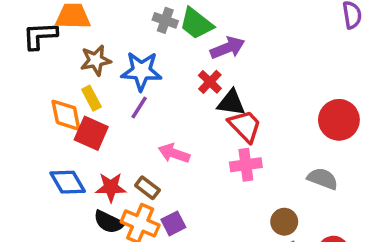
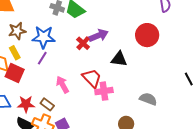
purple arrow: (228, 48) -> (98, 36), moved
black triangle: (231, 103) -> (119, 59), moved
red circle: (339, 120) -> (147, 35), moved
red trapezoid: (245, 126) -> (92, 78), moved
pink arrow: (174, 153) -> (62, 85), turned 42

